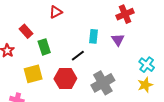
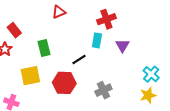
red cross: (125, 14) -> (106, 19), moved
red rectangle: (26, 31) -> (14, 30), moved
gray cross: (103, 83) -> (103, 90), size x0.7

